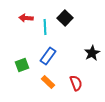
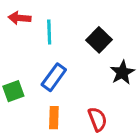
black square: (65, 18) -> (99, 40), moved
orange rectangle: (48, 82) -> (54, 118), turned 48

